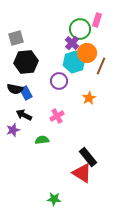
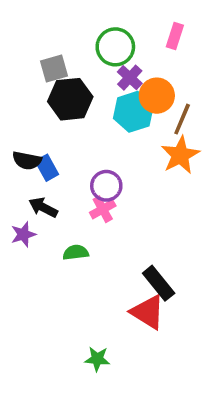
green circle: (80, 29) -> (115, 47), moved
gray square: (16, 38) -> (54, 69), moved
black hexagon: (26, 62) -> (70, 99), moved
purple circle: (59, 81) -> (106, 186), moved
orange star: (89, 98) -> (180, 155), moved, size x1.5

